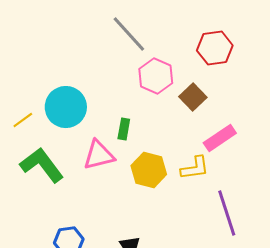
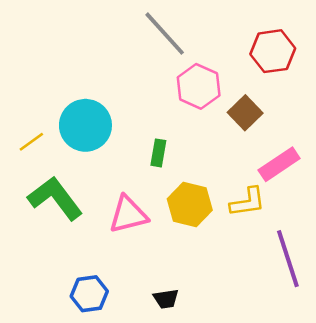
pink triangle: (99, 155) -> (128, 215), moved

